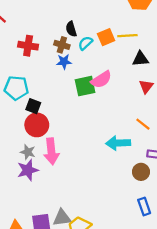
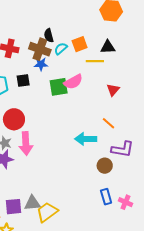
yellow line: (127, 36) -> (95, 61), moved
brown cross: (62, 45) -> (40, 49), size x1.5
black triangle: (140, 59) -> (108, 47), moved
black square: (33, 106) -> (23, 80), moved, turned -32

